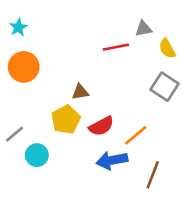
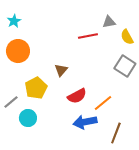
brown triangle: (80, 92) -> (61, 70), turned -40
yellow pentagon: (66, 120) -> (36, 88), moved

